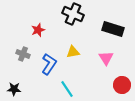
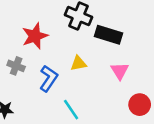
black rectangle: (113, 29) -> (108, 35), moved
red star: (38, 30) -> (35, 36), size x1.5

